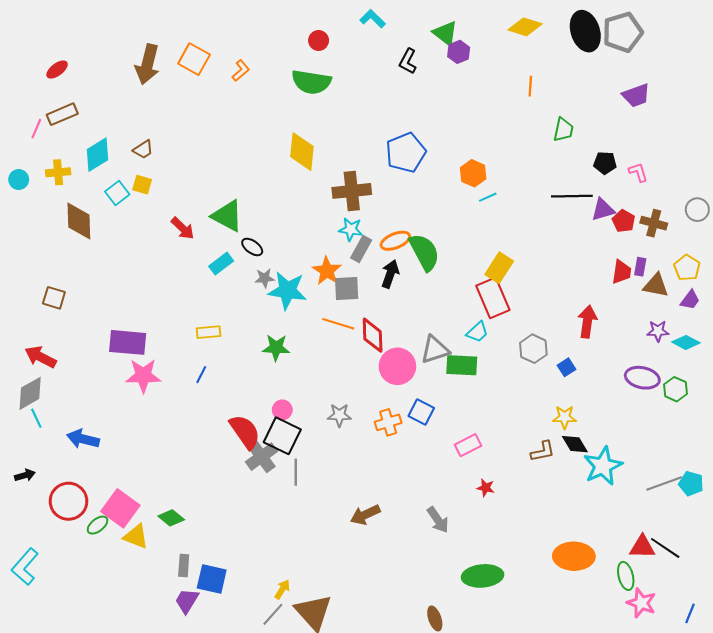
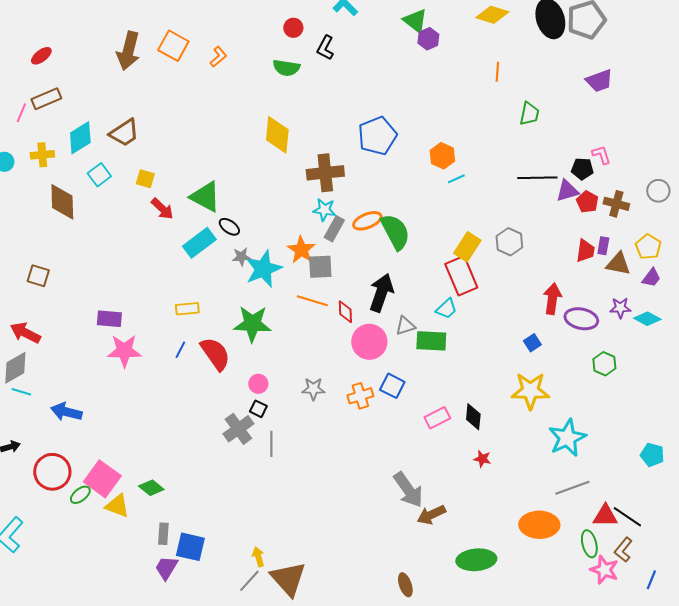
black L-shape: (408, 61) -> (325, 48), moved
green semicircle: (311, 82) -> (286, 68), size x0.7
brown trapezoid: (143, 149) -> (124, 133), size x1.5
black pentagon: (605, 163) -> (582, 169), moved
yellow square: (142, 185) -> (145, 179), moved
cyan rectangle: (221, 264) -> (199, 243), size x1.4
black arrow: (390, 274) -> (381, 293), moved, size x1.4
cyan star: (287, 291) -> (263, 269), turned -30
red diamond: (373, 335) -> (345, 312), size x0.7
purple rectangle: (128, 342) -> (109, 319), size x0.7
green star: (276, 348) -> (252, 324), size x1.4
gray hexagon: (533, 349) -> (509, 242), moved
gray triangle: (435, 350) -> (405, 326), size x0.7
purple ellipse: (642, 378) -> (581, 319), moved
green hexagon: (676, 389) -> (604, 364), moved
yellow star: (565, 417) -> (530, 391), size x1.6
cyan line: (36, 418) -> (21, 392), turned -48
red semicircle: (245, 432) -> (215, 354), moved
black square: (282, 436) -> (258, 409), size x0.5
black diamond: (575, 444) -> (473, 417), moved, turned 36
brown L-shape: (543, 451) -> (623, 550), moved, turned 140
gray line: (664, 484) -> (572, 488), moved
red star: (486, 488) -> (482, 459), moved
brown arrow: (365, 515) -> (431, 515), moved
gray arrow: (438, 520) -> (408, 490), size x1.4
green ellipse: (483, 576) -> (476, 560), moved
yellow arrow: (282, 589) -> (258, 557), turned -48

